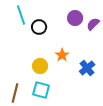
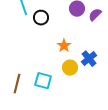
yellow circle: (40, 66) -> (70, 68), moved

